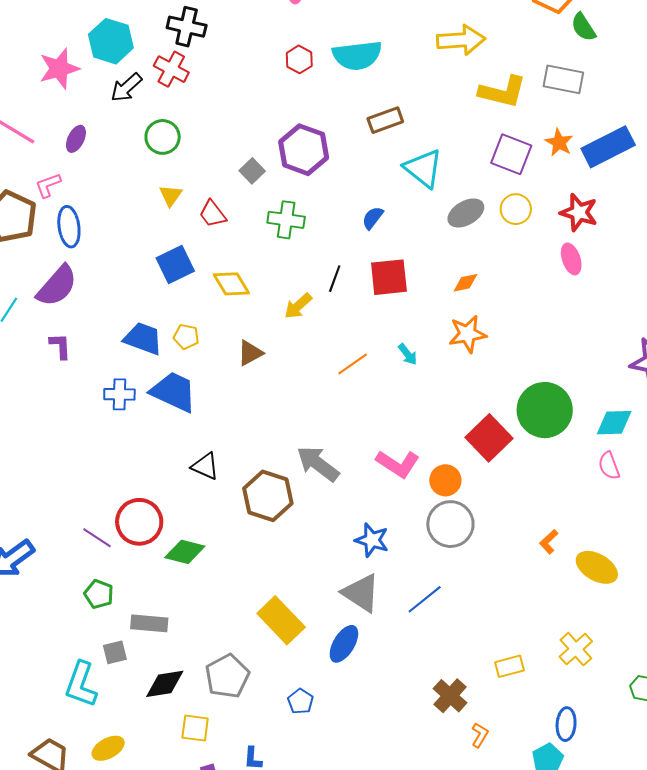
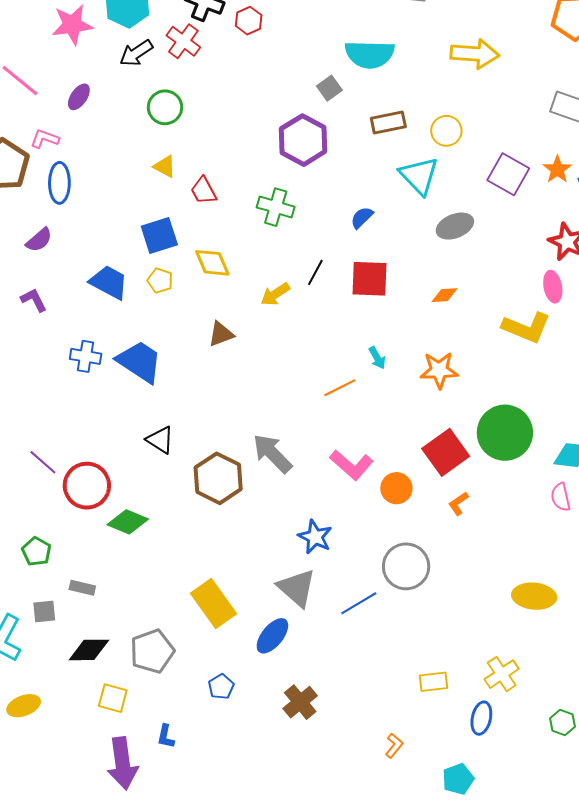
red hexagon: (299, 59) -> (249, 21), moved
yellow L-shape: (503, 92) -> (527, 328), moved
gray square: (252, 171) -> (329, 88), moved
pink L-shape: (48, 185) -> (45, 139), turned 32
yellow triangle: (171, 195) -> (165, 166), turned -45
yellow circle: (516, 209) -> (446, 131), moved
purple semicircle: (57, 286) -> (39, 240), size x0.6
orange star: (467, 334) -> (439, 370), moved
yellow pentagon: (186, 337) -> (160, 281), moved
blue trapezoid: (143, 339) -> (109, 282), moved
purple L-shape: (60, 346) -> (34, 300), turned -32
orange line: (353, 364) -> (340, 388), moved
gray circle: (450, 524) -> (406, 566), moved
purple line: (97, 538) -> (43, 462), moved
orange L-shape: (549, 542) -> (458, 504), moved
yellow ellipse: (597, 567) -> (534, 596), turned -33
gray rectangle: (149, 623) -> (82, 588), size x0.7
brown cross: (450, 696) -> (300, 702), moved
blue ellipse: (566, 724) -> (481, 718), moved

